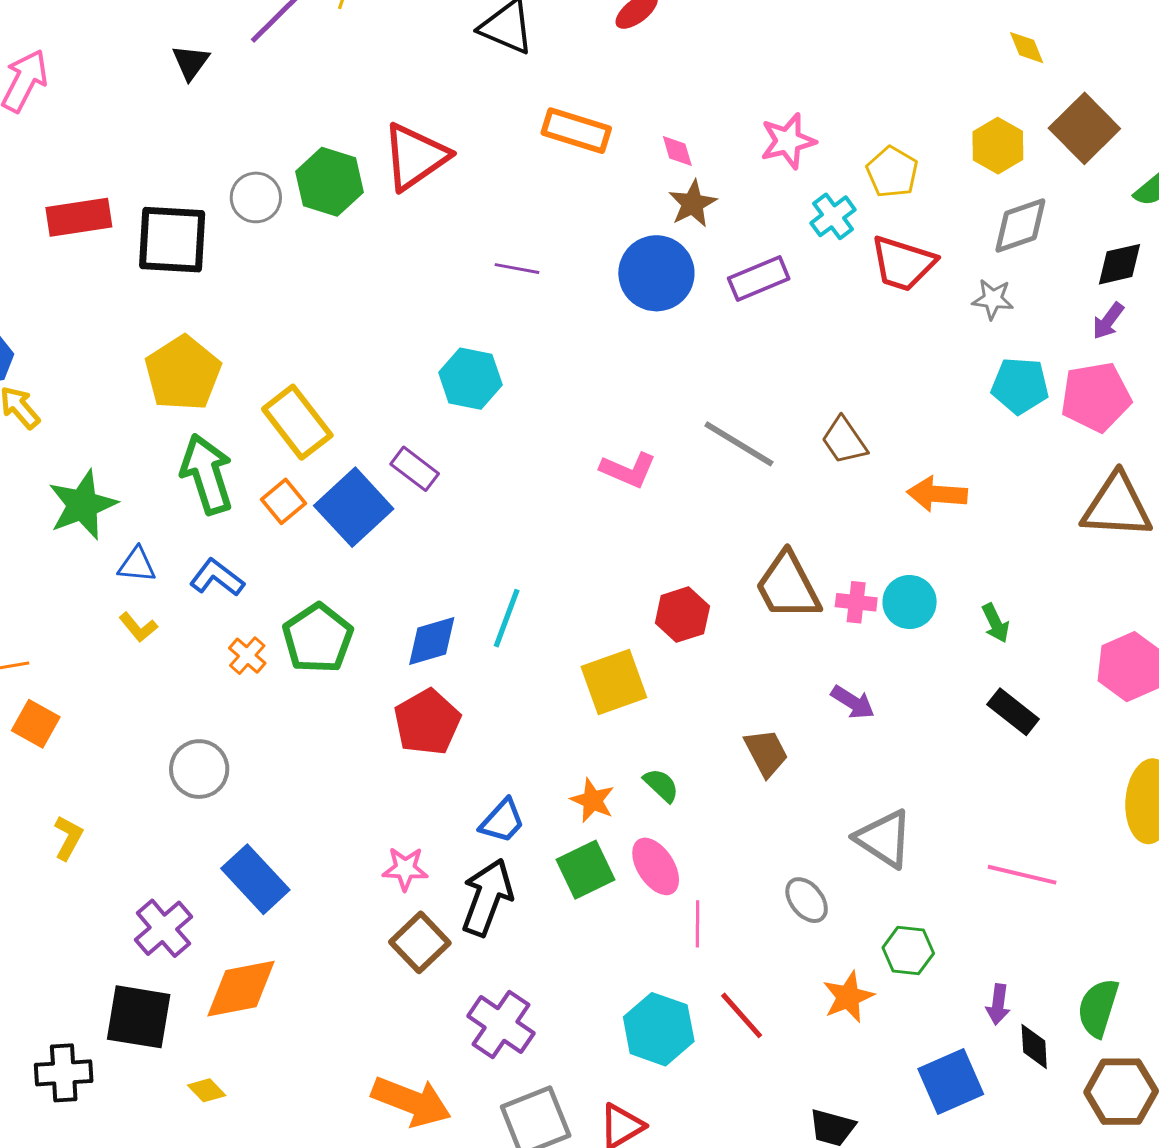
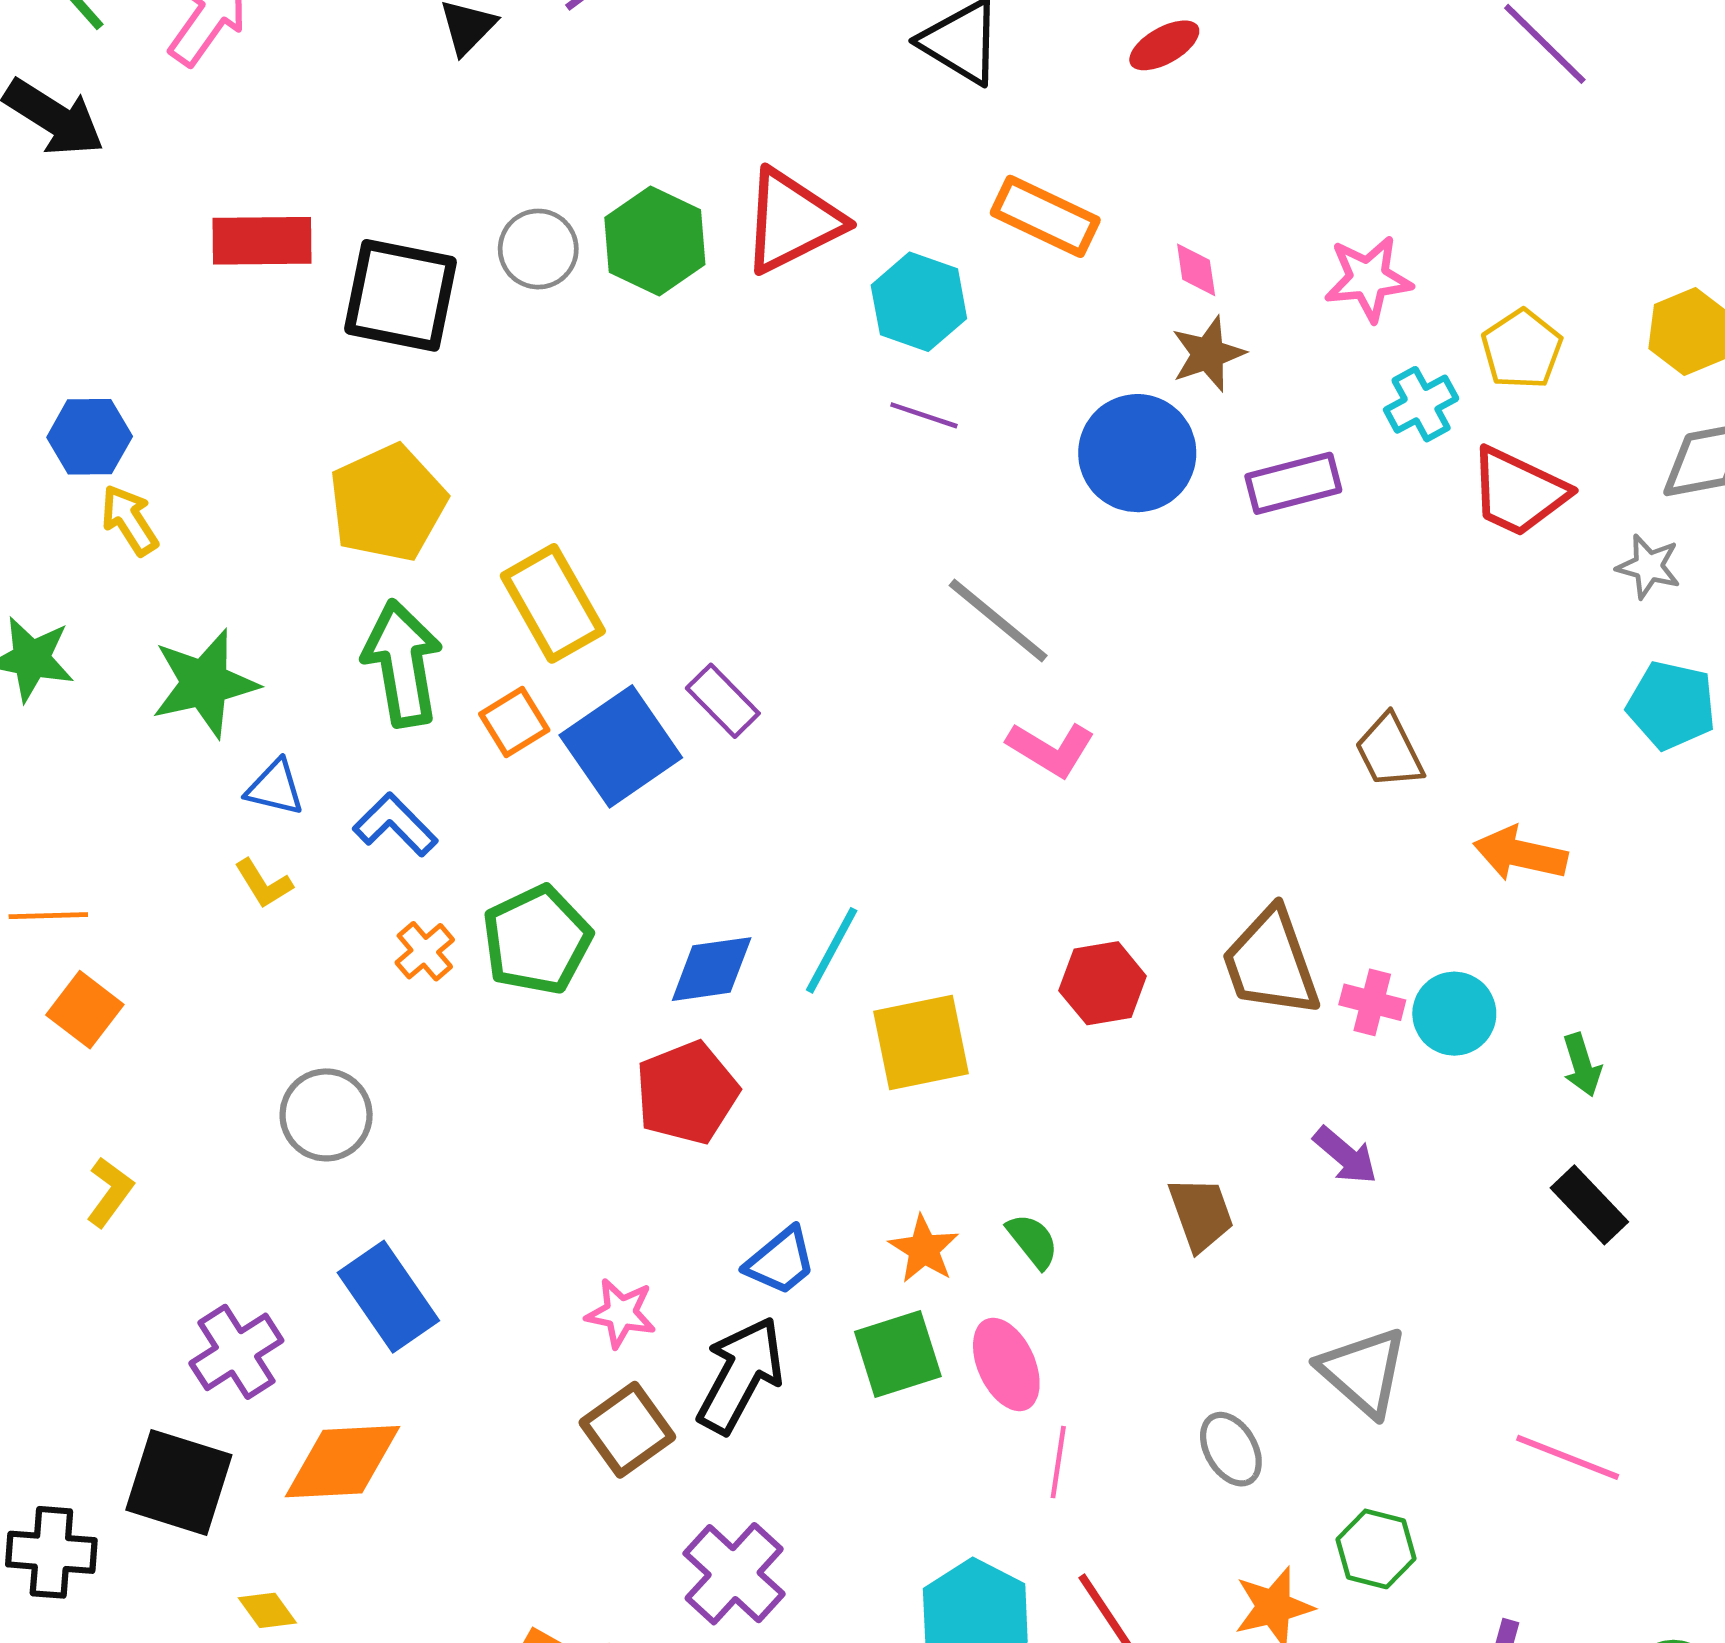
cyan hexagon: (470, 379) -> (919, 302), moved
gray line: (739, 444) -> (998, 621), moved
yellow square: (614, 682) -> (921, 1043), moved

